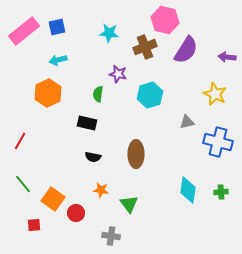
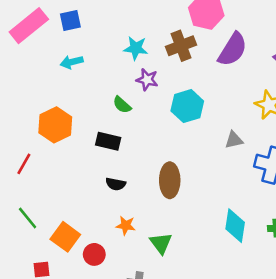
cyan star: (109, 33) -> (136, 48), moved
orange hexagon: (48, 93) -> (55, 125), moved
green semicircle: (98, 94) -> (122, 105), turned -56

